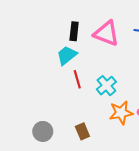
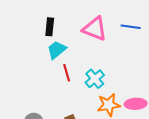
black rectangle: (74, 31) -> (50, 27), moved

